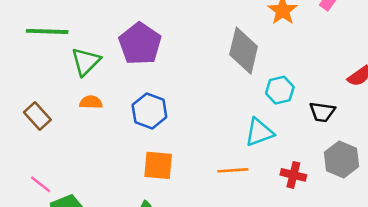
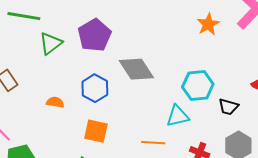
gray diamond: (244, 51) -> (136, 69), moved, turned -54
cyan hexagon: (280, 90) -> (198, 86), size x1.4
orange semicircle: (91, 102) -> (55, 102), moved

